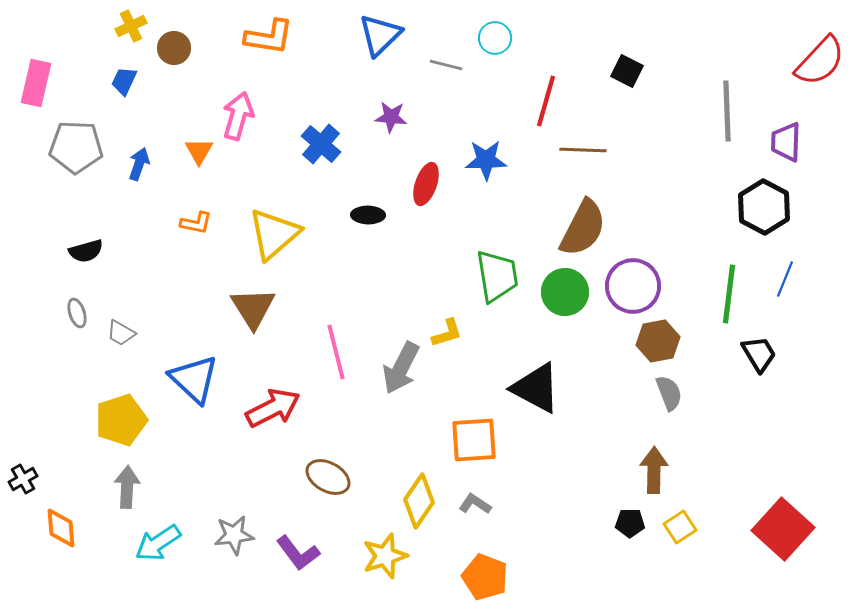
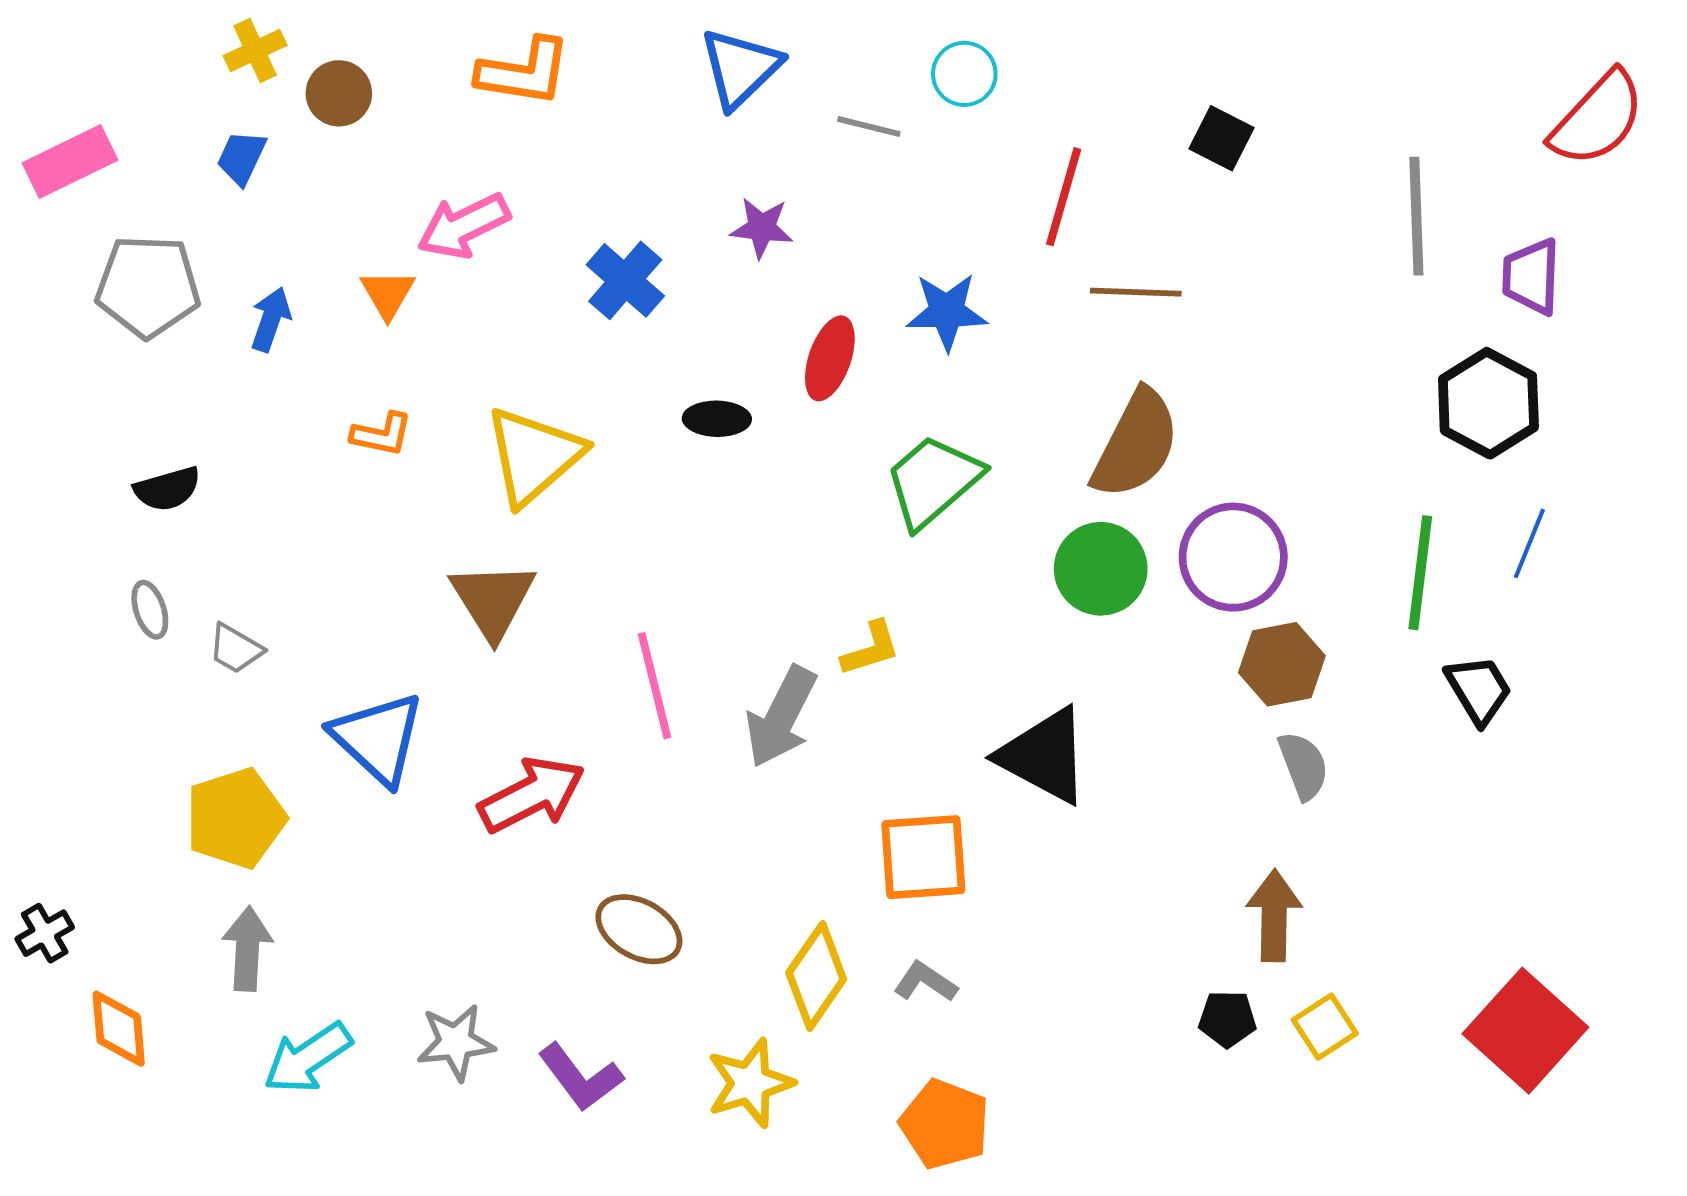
pink rectangle: (36, 83) -> (70, 162), turned 51
pink arrow: (238, 116) -> (464, 226), turned -132
green trapezoid: (497, 276) -> (933, 481), moved, turned -122

